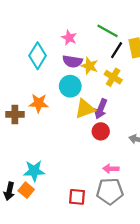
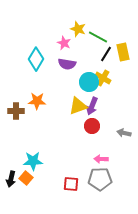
yellow star: (89, 66) -> (78, 29), moved
cyan circle: (70, 86) -> (89, 82), moved

